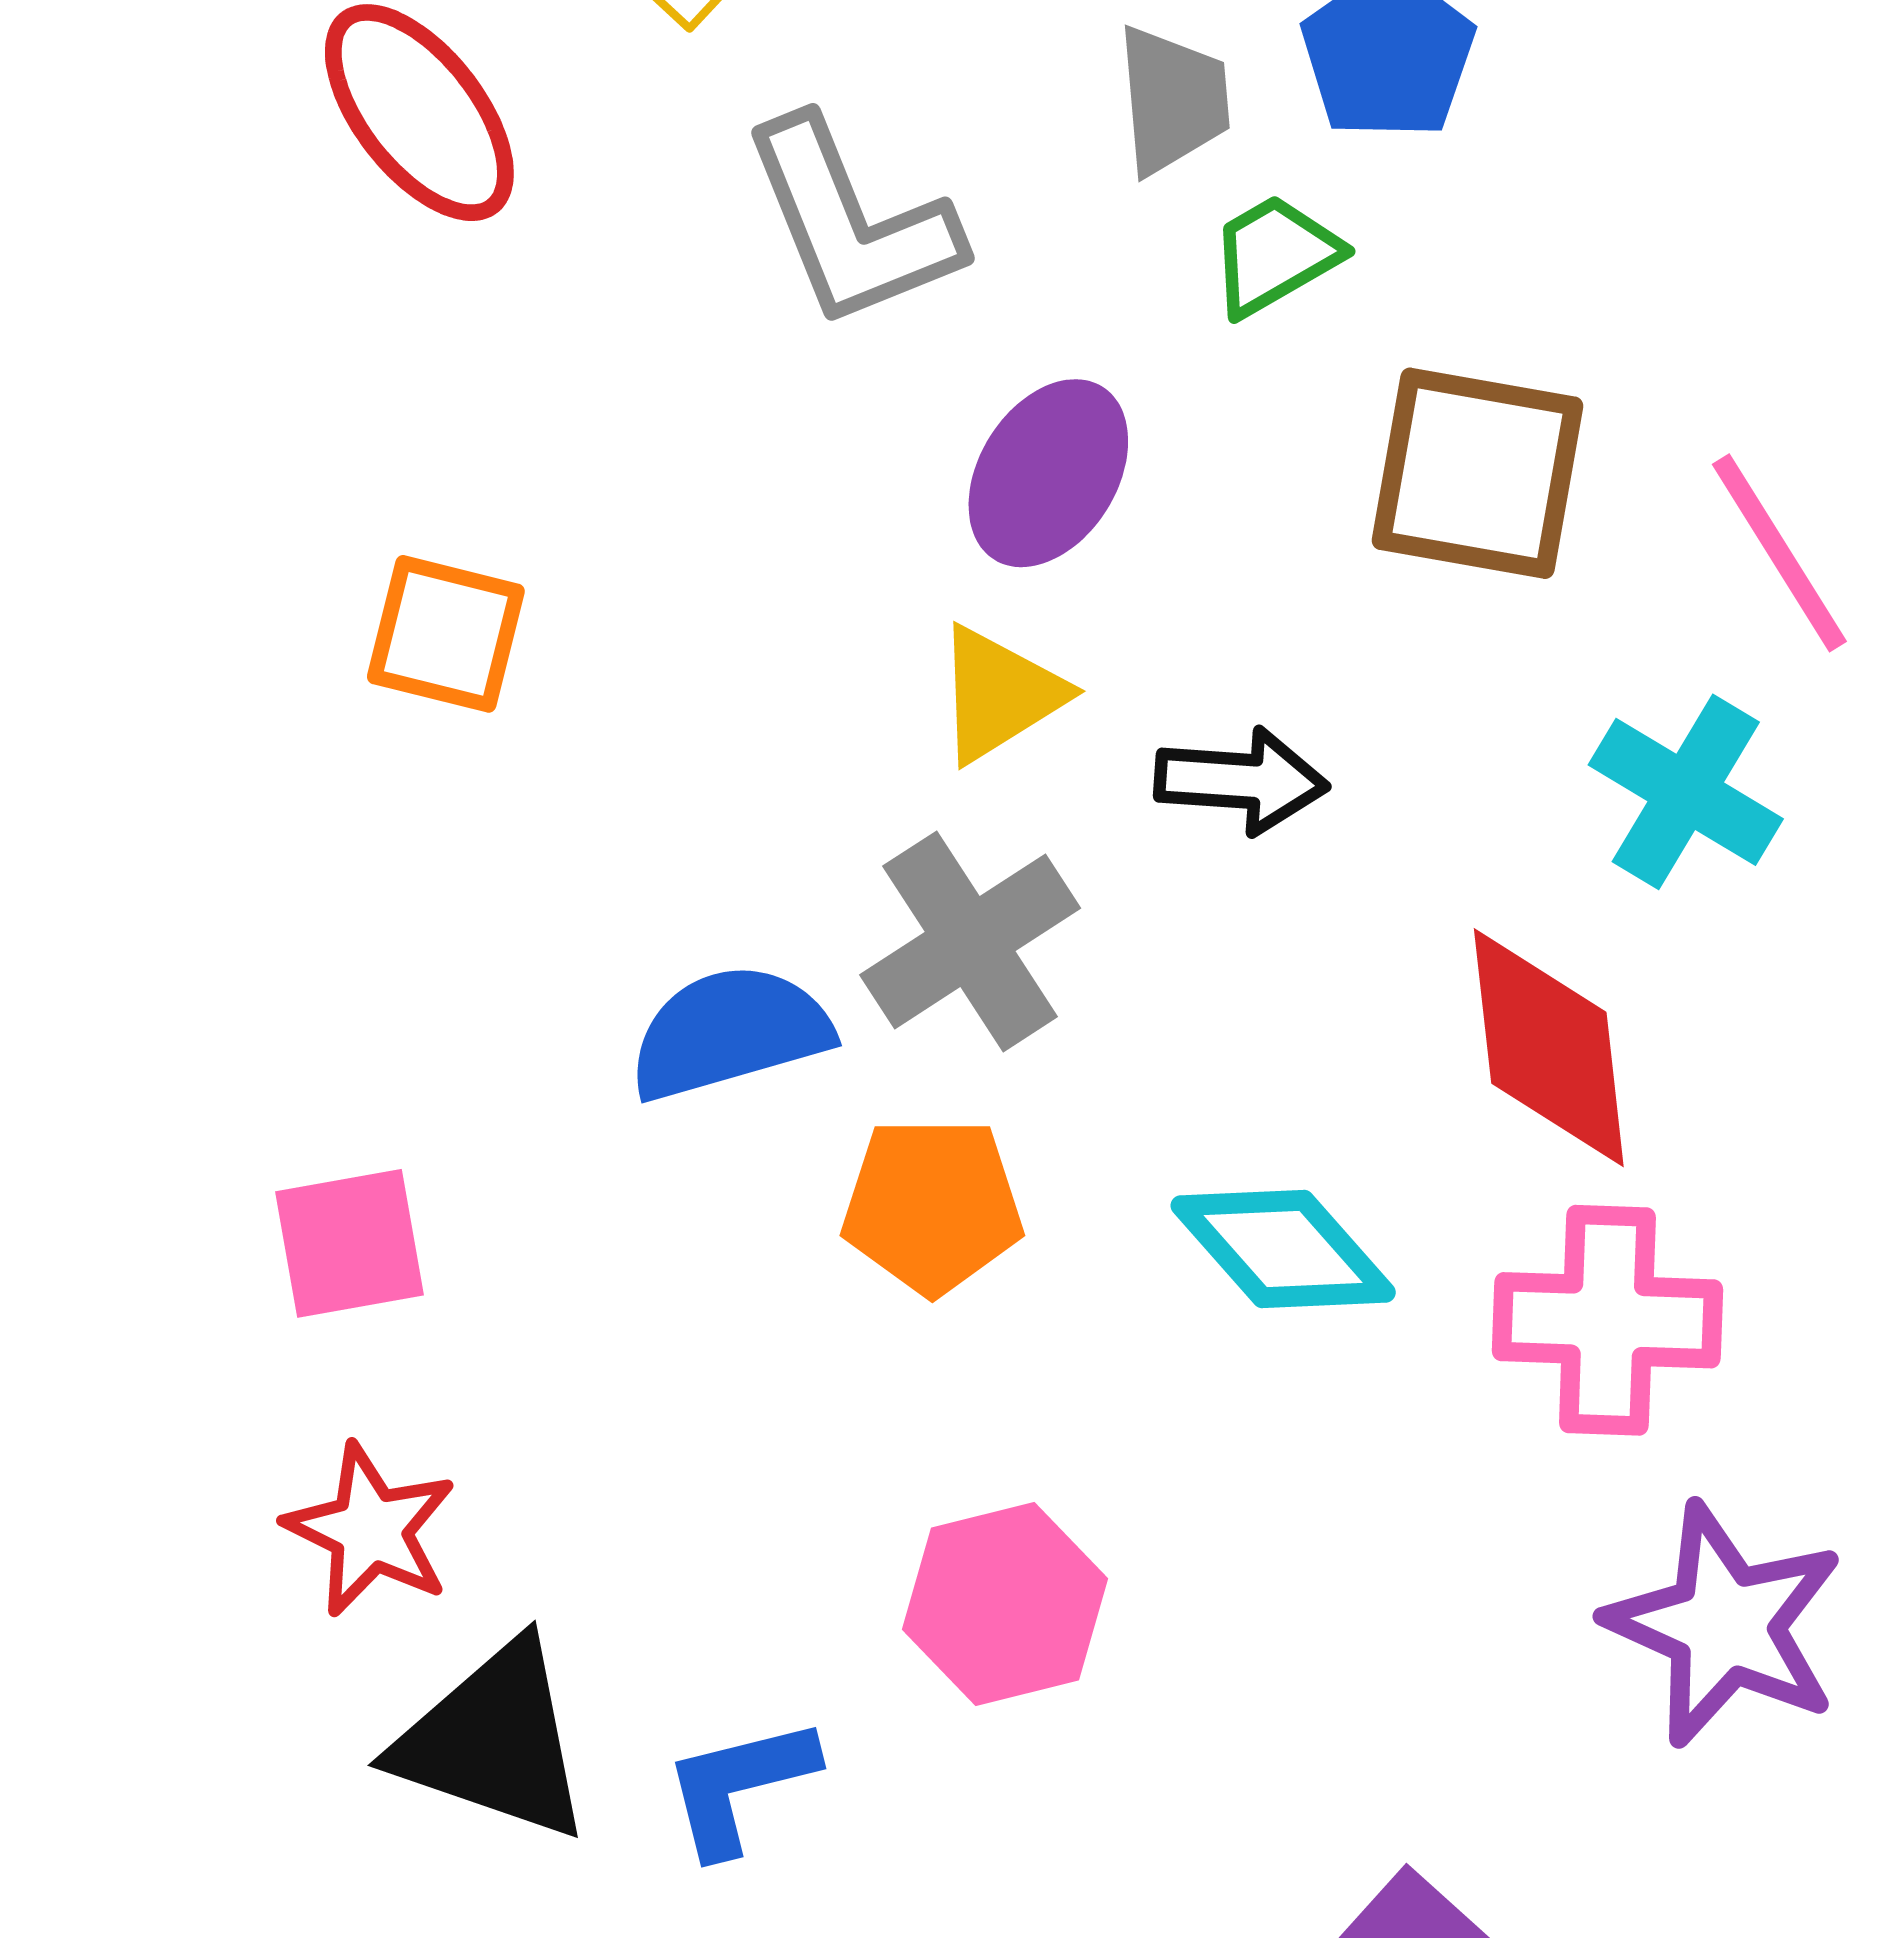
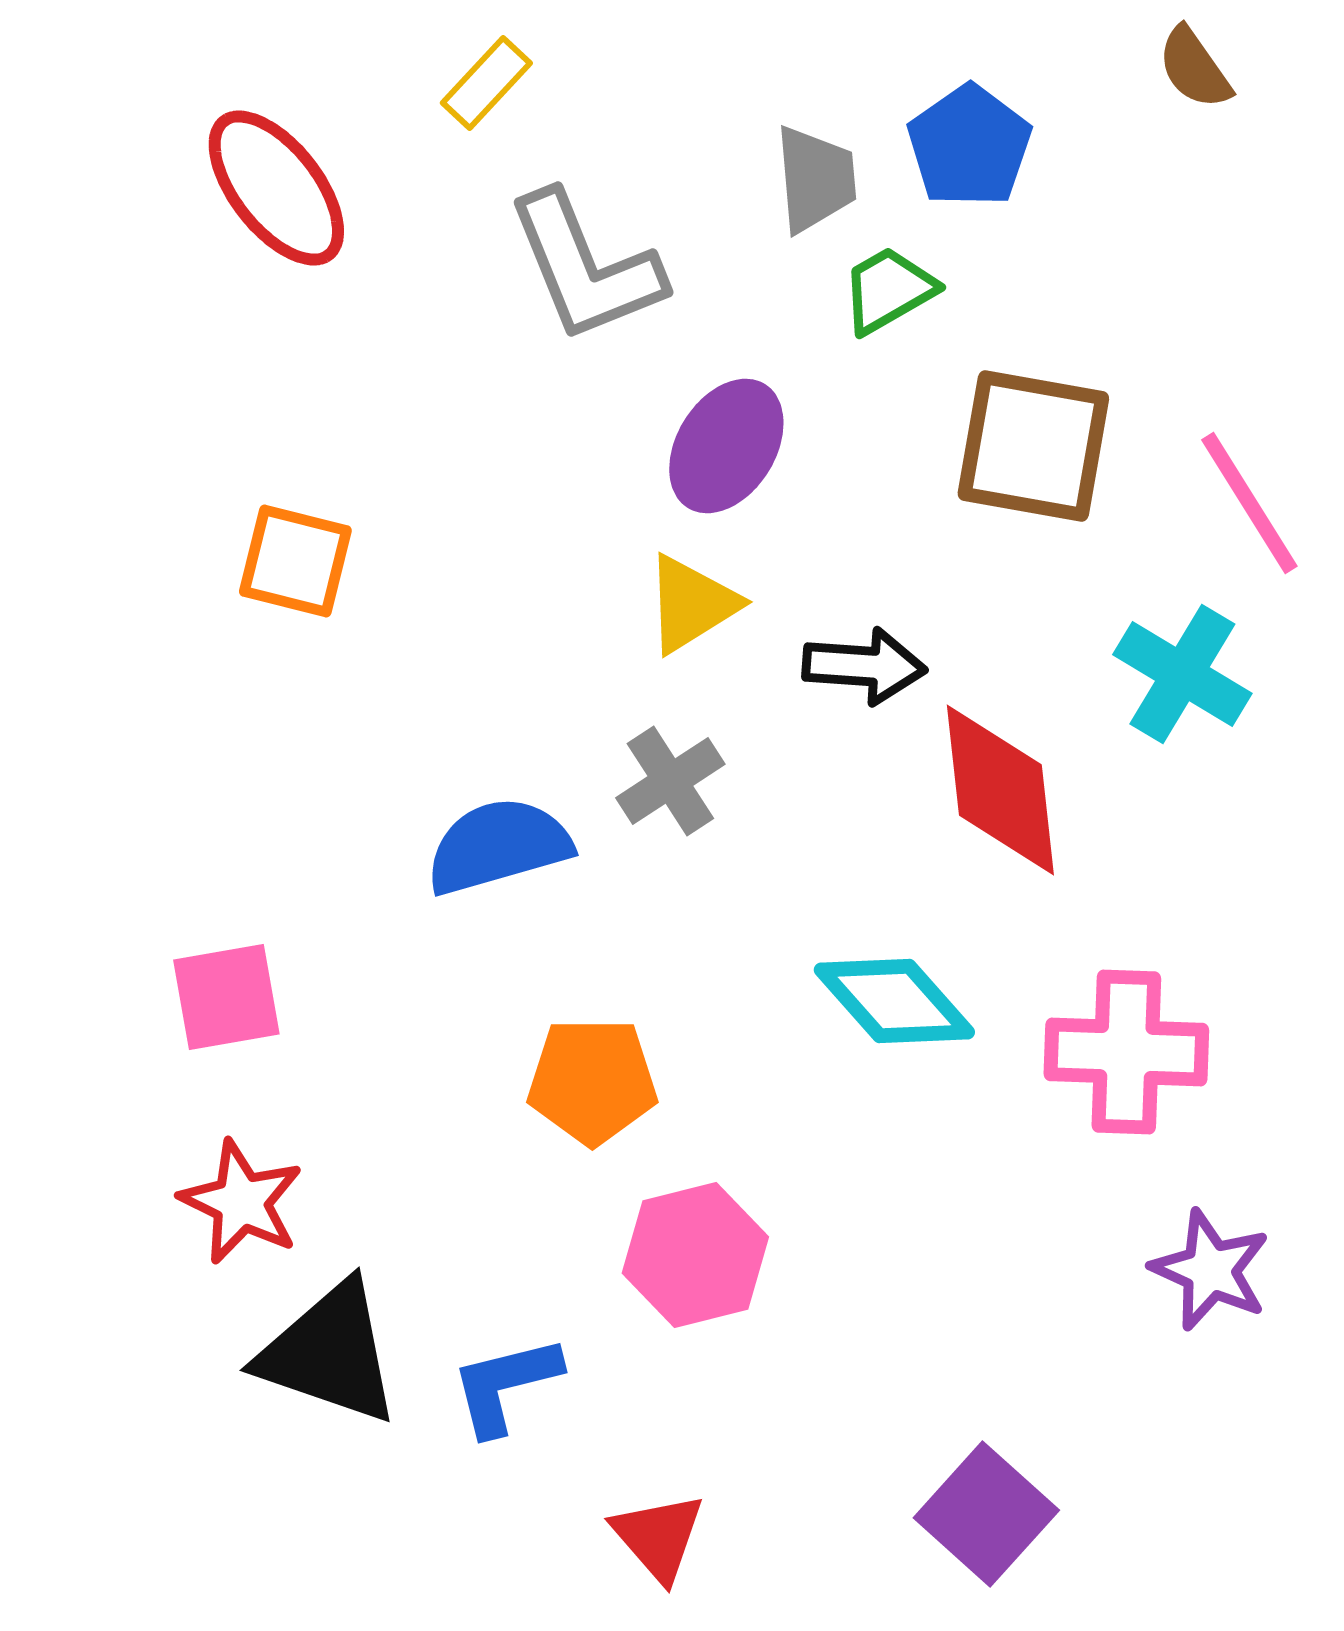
gray cross: (970, 941) -> (670, 781), size x0.7
red diamond: (1549, 1048) -> (1000, 790), moved
orange pentagon: (932, 1206) -> (592, 1081), moved
purple star: (1725, 1625) -> (1210, 1270), size x0.7

